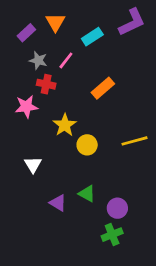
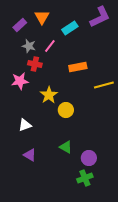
orange rectangle: (103, 88) -> (78, 67), turned 30
yellow line: (135, 141) -> (104, 85), moved
white triangle: (33, 165) -> (25, 125), turned 40
purple triangle: (58, 203) -> (30, 155), moved

